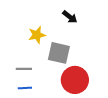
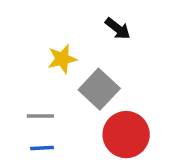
gray square: (59, 53) -> (99, 89), turned 30

